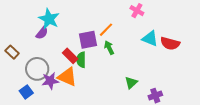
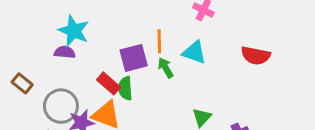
orange line: (106, 30) -> (159, 41), turned -42
purple semicircle: (42, 33) -> (65, 52), turned -120
cyan triangle: (150, 39) -> (194, 52), moved

